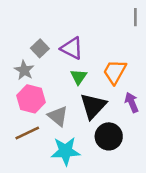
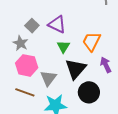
gray triangle: (58, 116) -> (48, 78), turned 30
brown line: (27, 133) -> (25, 92), turned 48

